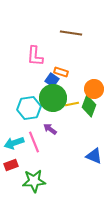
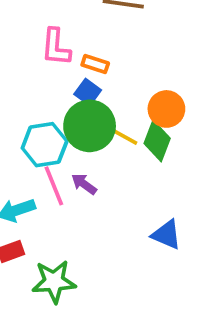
orange rectangle: (61, 72) -> (95, 64), moved
yellow line: (72, 104) -> (125, 137), turned 40
pink line: (34, 142) -> (54, 186), moved

